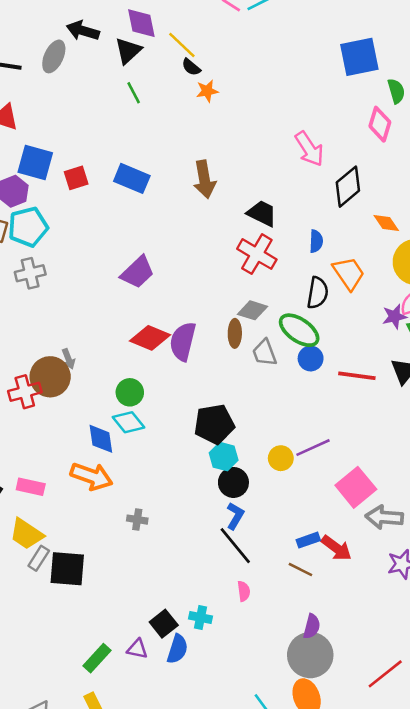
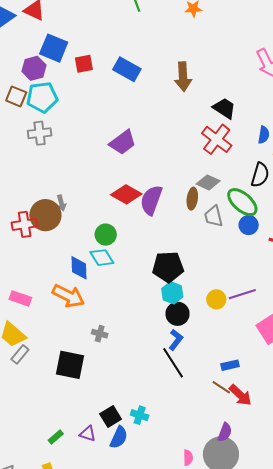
red arrow: (336, 548) -> (240, 395), moved
black square: (67, 569) -> (70, 365), moved
pink semicircle: (244, 591) -> (188, 458), moved
green rectangle: (97, 658) -> (56, 437), size x0.7

